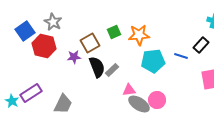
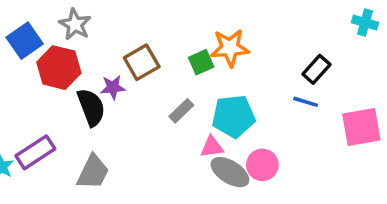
green square: (114, 32) -> (201, 62), moved
black rectangle: (201, 45) -> (316, 69), moved
blue line: (181, 56) -> (306, 102), moved
cyan pentagon: (153, 61) -> (234, 116), moved
black semicircle: (97, 67) -> (91, 107), moved

